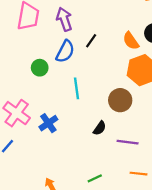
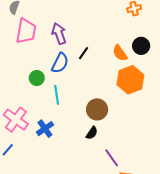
cyan line: (77, 88) -> (57, 95), moved
brown circle: (120, 100) -> (97, 109), moved
purple line: (128, 142) -> (112, 158), moved, turned 48

